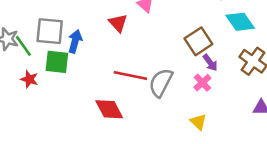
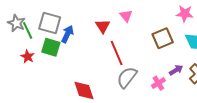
brown square: (198, 41) -> (163, 38), moved
purple arrow: (210, 63) -> (176, 70), moved, turned -96
red line: (130, 75) -> (117, 53), moved, turned 45

